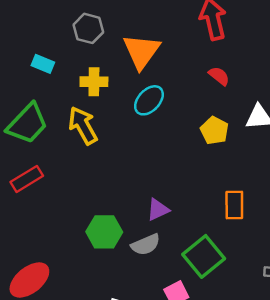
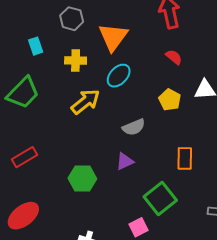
cyan rectangle: (43, 64) -> (36, 46), turned 48
yellow arrow: (83, 126) -> (85, 102), moved, turned 80
red rectangle: (27, 179) -> (24, 157), moved
gray semicircle: (146, 245) -> (134, 127), moved

